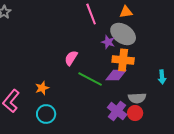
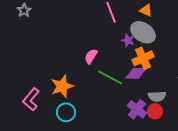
orange triangle: (126, 12) -> (146, 10), turned 32
orange cross: (123, 60) -> (143, 58), turned -30
orange star: (42, 88) -> (62, 86), size x1.6

